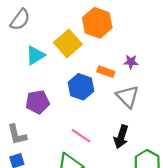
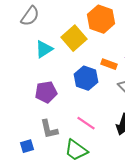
gray L-shape: (17, 135) -> (49, 129), moved

